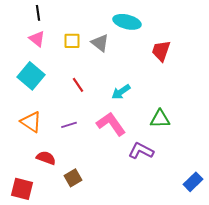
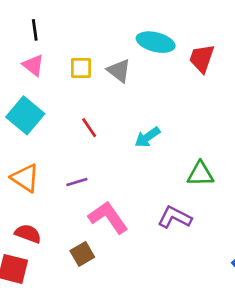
red trapezoid: (161, 51) -> (202, 58), moved
pink L-shape: (111, 124) -> (108, 217), moved
red semicircle: (46, 158) -> (28, 234), moved

